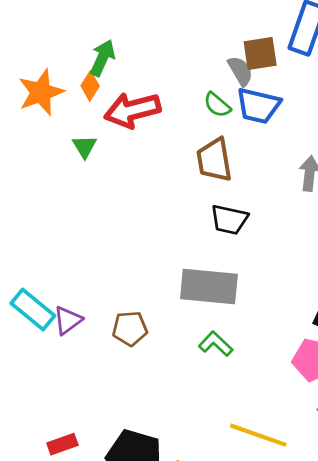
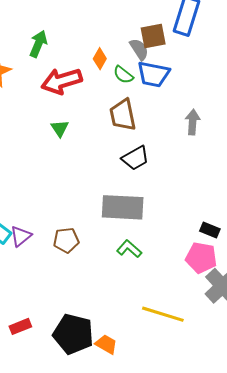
orange diamond: (90, 86) -> (100, 59), moved
green triangle: (85, 147) -> (60, 128), moved
black trapezoid: (229, 220) -> (135, 158), turned -40

